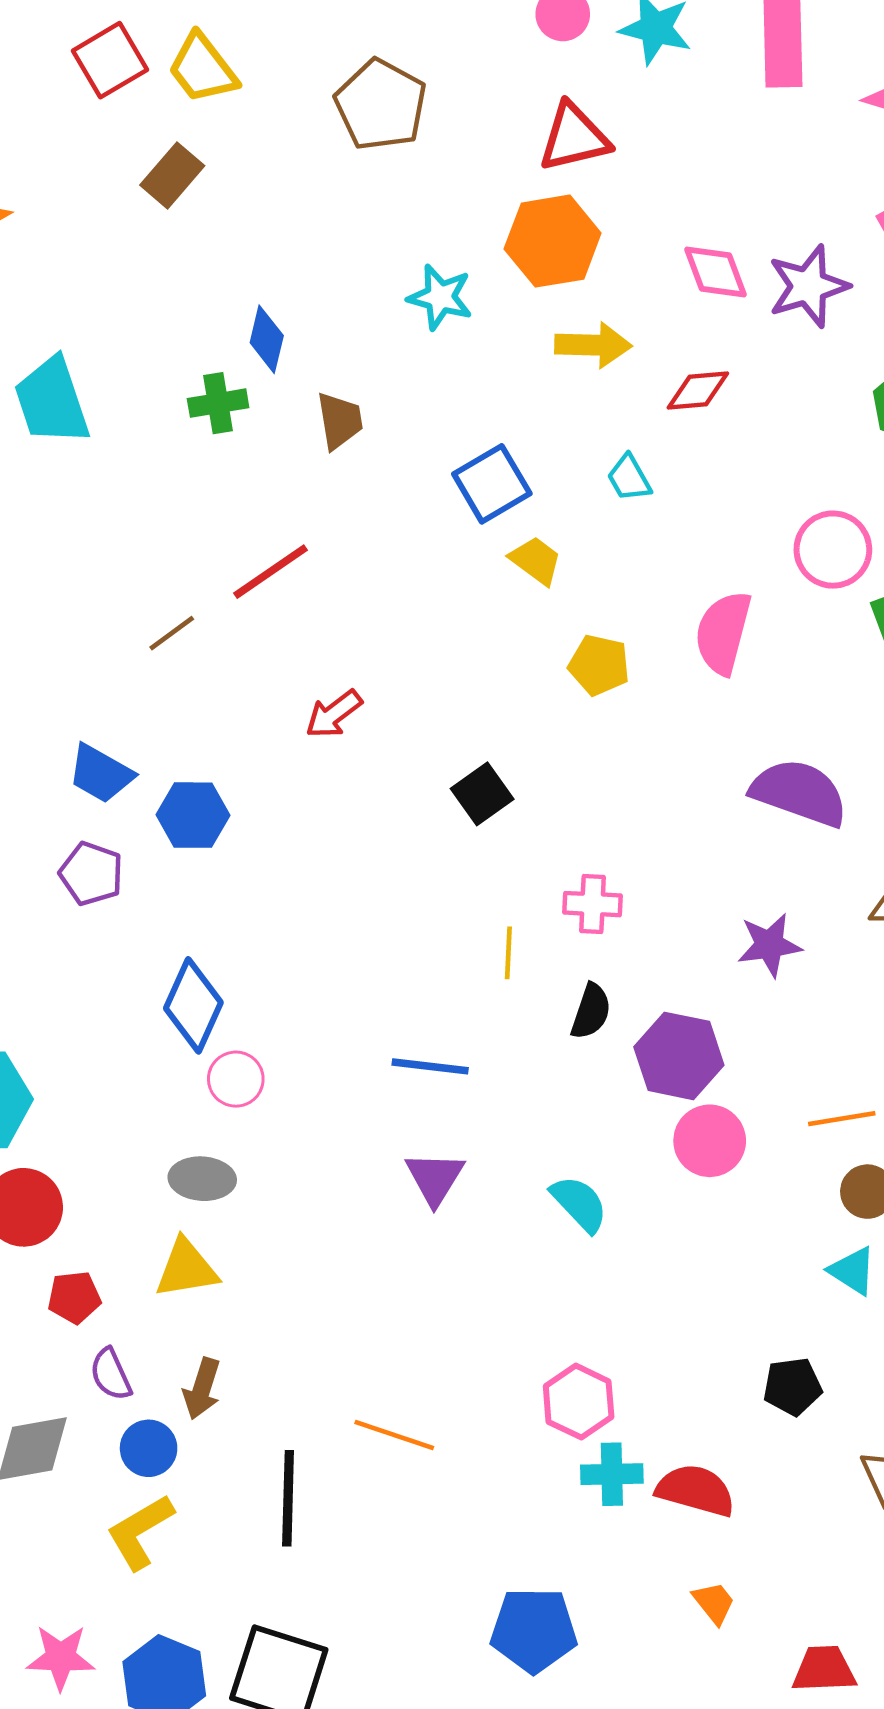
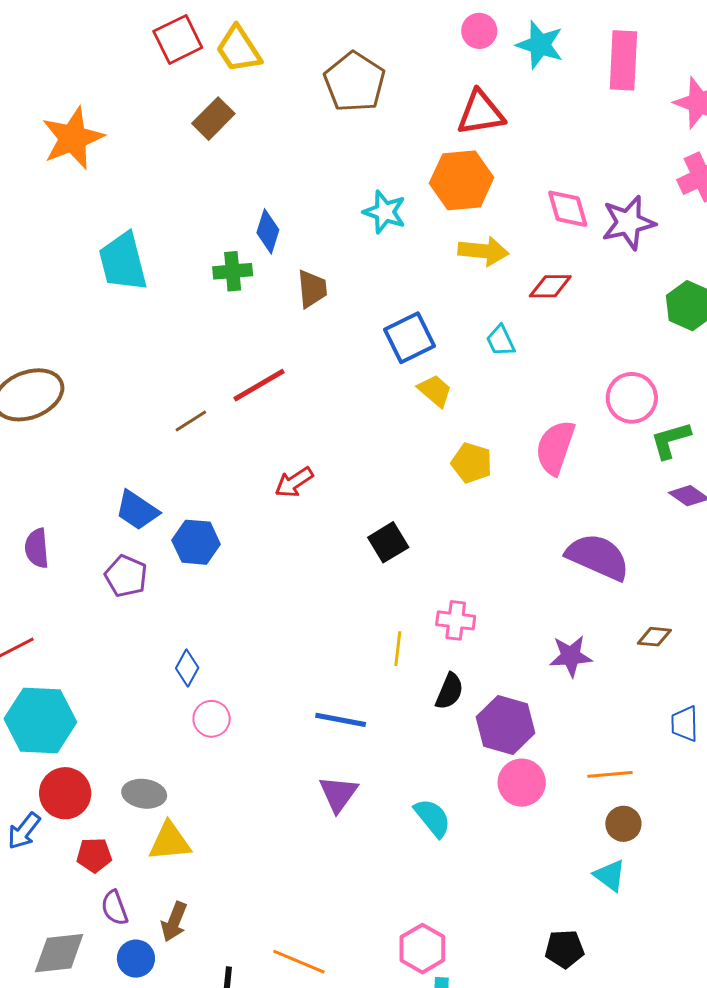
blue diamond: (193, 1005) -> (187, 668), size x0.6
gray ellipse: (202, 1179) -> (144, 794), moved

